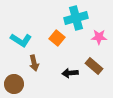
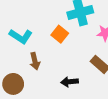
black arrow: (70, 73) -> (69, 82), moved

